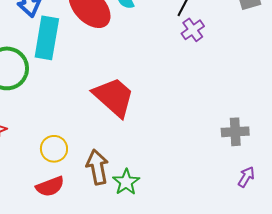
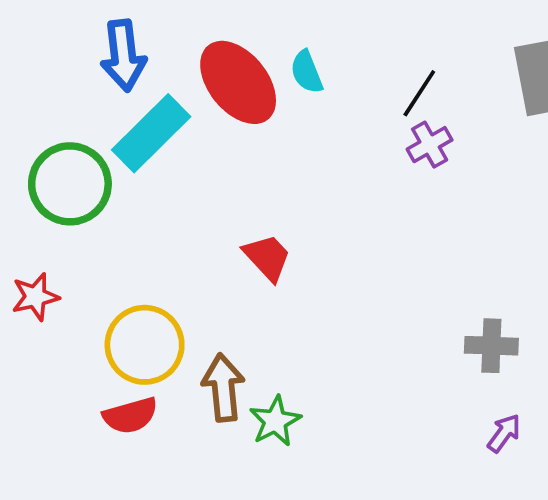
cyan rectangle: (47, 38) -> (151, 133), turned 30
red trapezoid: (114, 97) -> (267, 257), size x0.6
yellow circle: (54, 149) -> (145, 345), size x1.5

